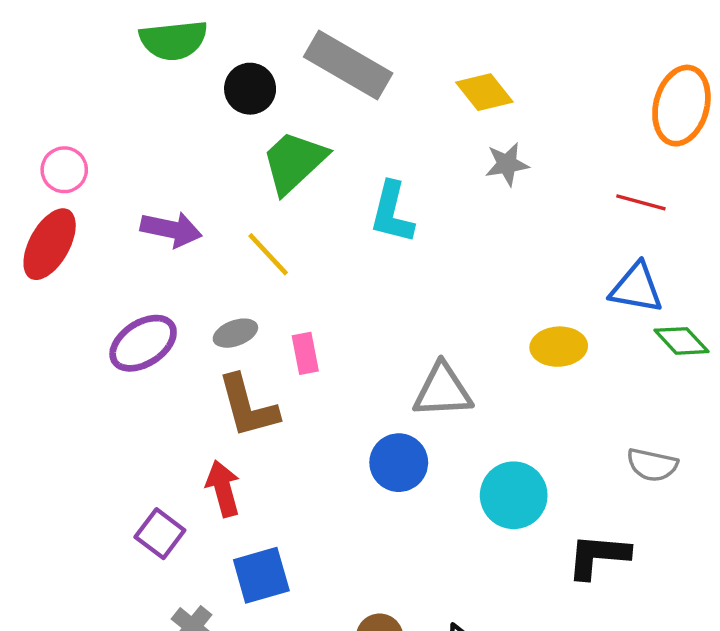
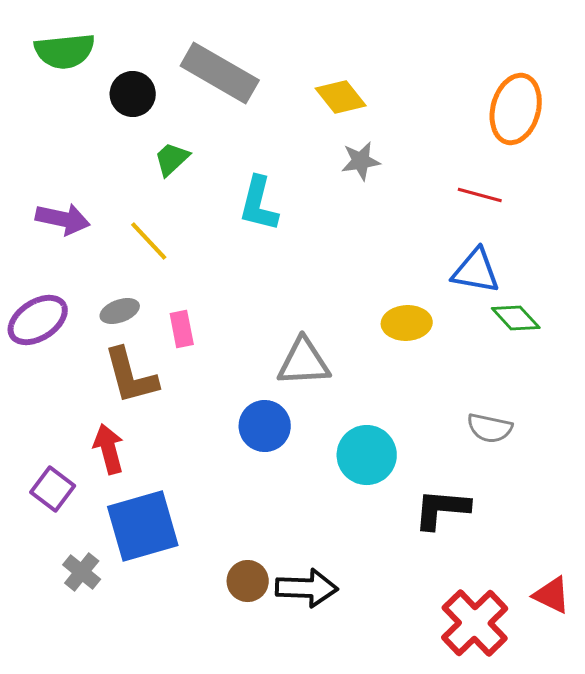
green trapezoid: (294, 162) -> (172, 159), size x0.6
blue square: (261, 575) -> (143, 526), size x1.4

